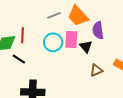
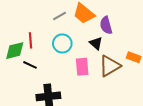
pink rectangle: (71, 40) -> (82, 67), moved
brown triangle: (96, 70) -> (110, 66), size x1.6

